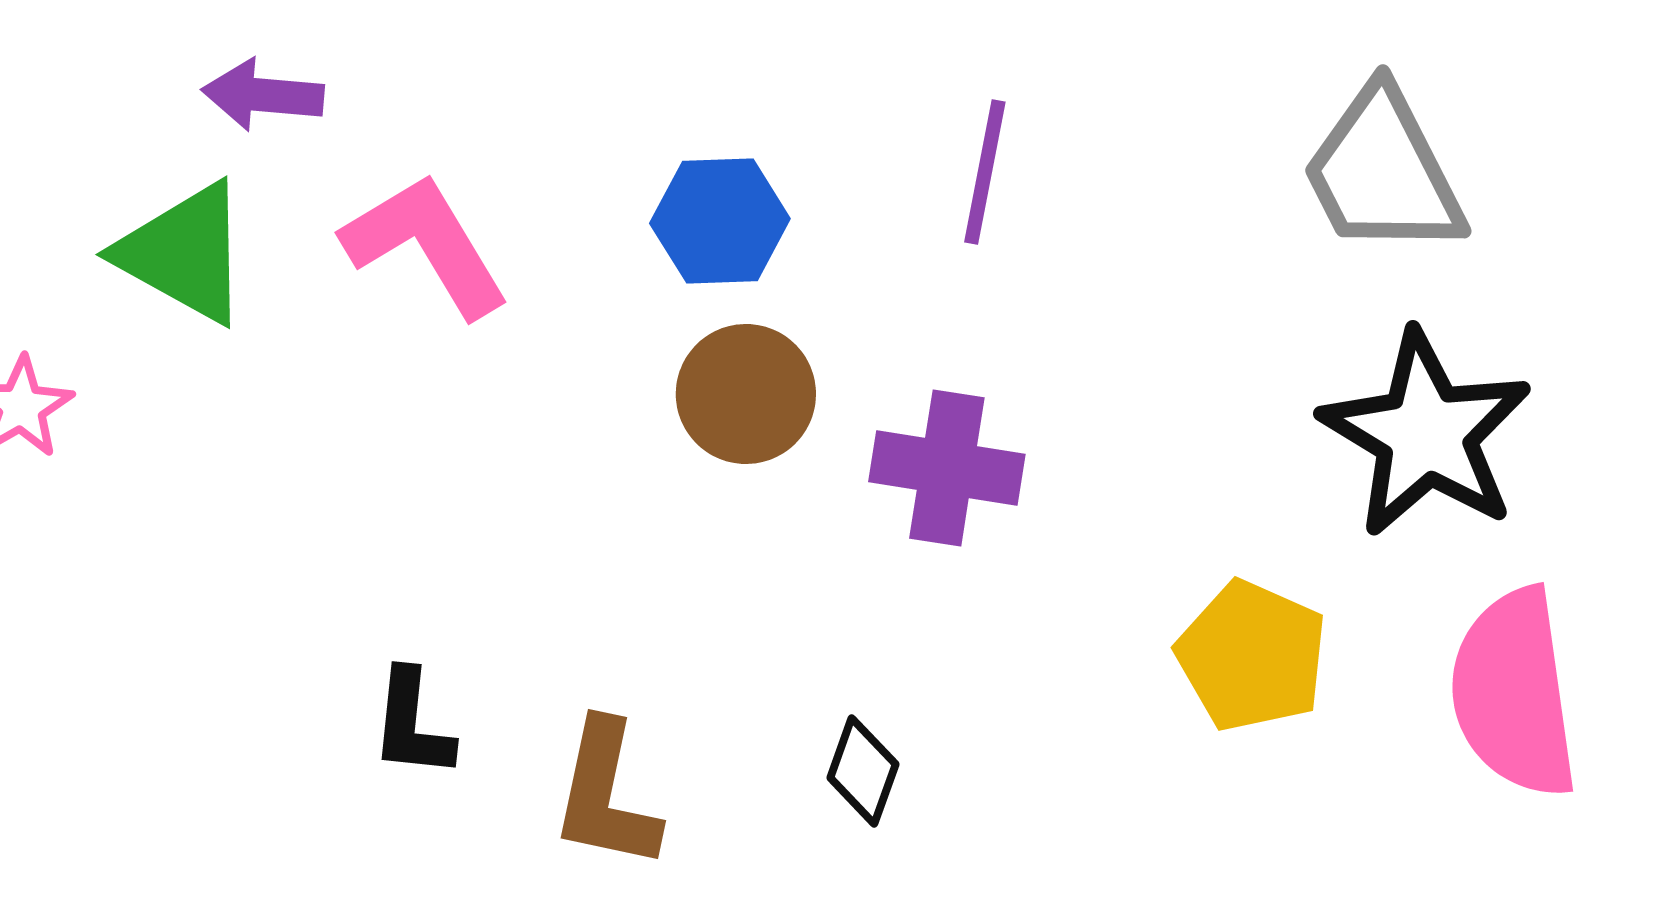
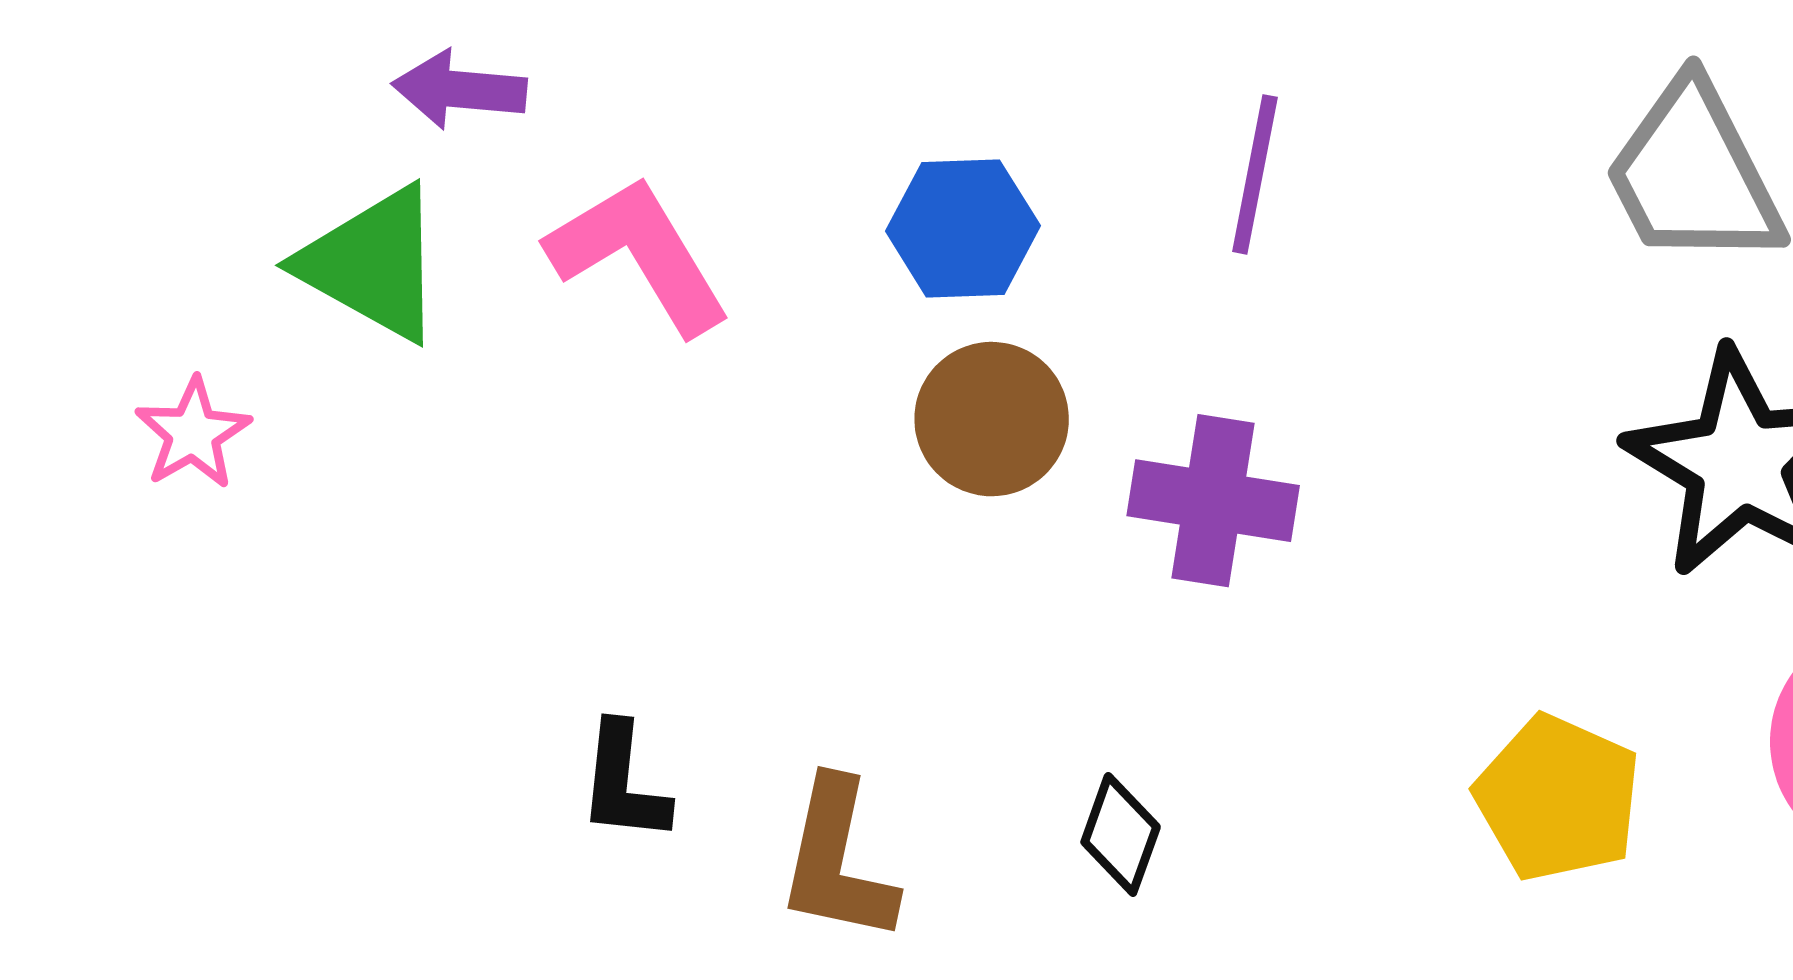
yellow pentagon: (1252, 656) -> (1558, 798), moved

